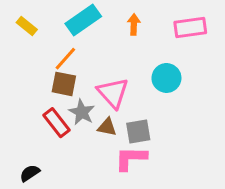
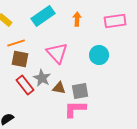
orange line: (65, 59) -> (16, 43), moved, turned 30
brown square: (64, 84) -> (20, 59), moved
pink triangle: (113, 93) -> (57, 53), moved

